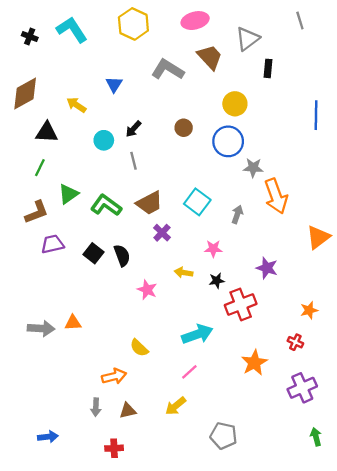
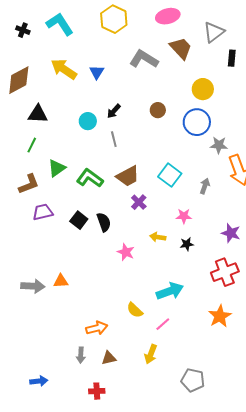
yellow arrow: (76, 105) -> (64, 69), moved, size x1.5
red cross: (241, 305) -> (225, 272), moved
yellow semicircle: (139, 348) -> (135, 310), moved
yellow arrow: (176, 406) -> (151, 354), turned -30

